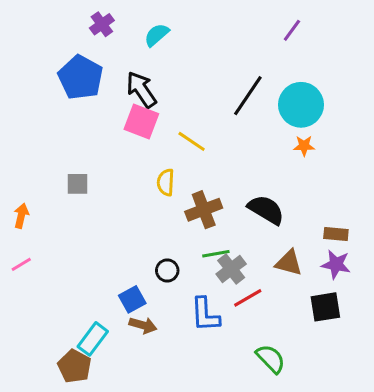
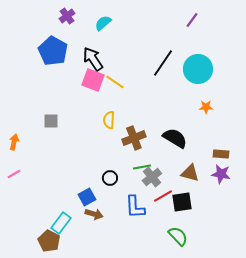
yellow line: (192, 141) -> (115, 82), moved
orange star: (304, 146) -> (206, 107), moved
black square: (325, 307) -> (182, 202), moved

